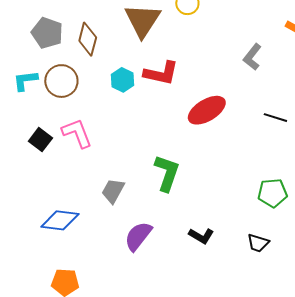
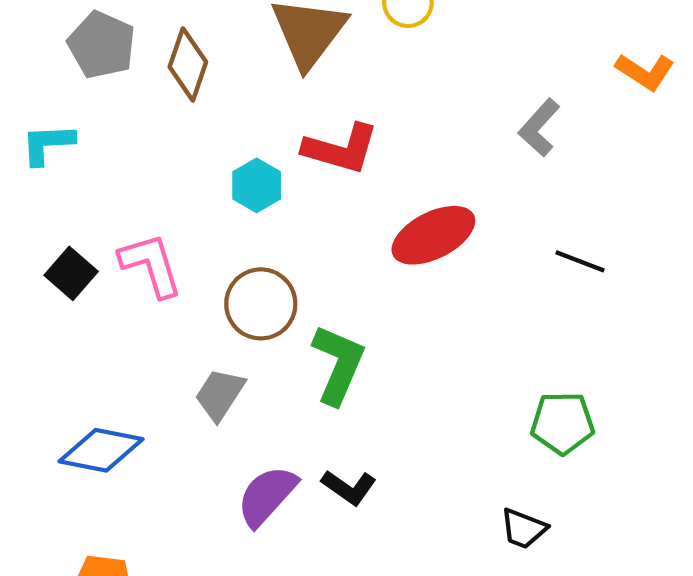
cyan hexagon: (123, 80) -> (257, 185), moved
brown circle: (61, 81) -> (261, 304), moved
black L-shape: (201, 236) -> (349, 487), moved

